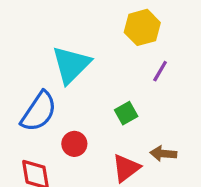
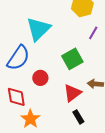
green square: (126, 113) -> (72, 59), size x1.5

